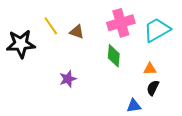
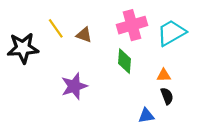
purple star: (68, 79) -> (74, 86), size x1.4
black semicircle: (153, 88) -> (167, 96), turned 133

